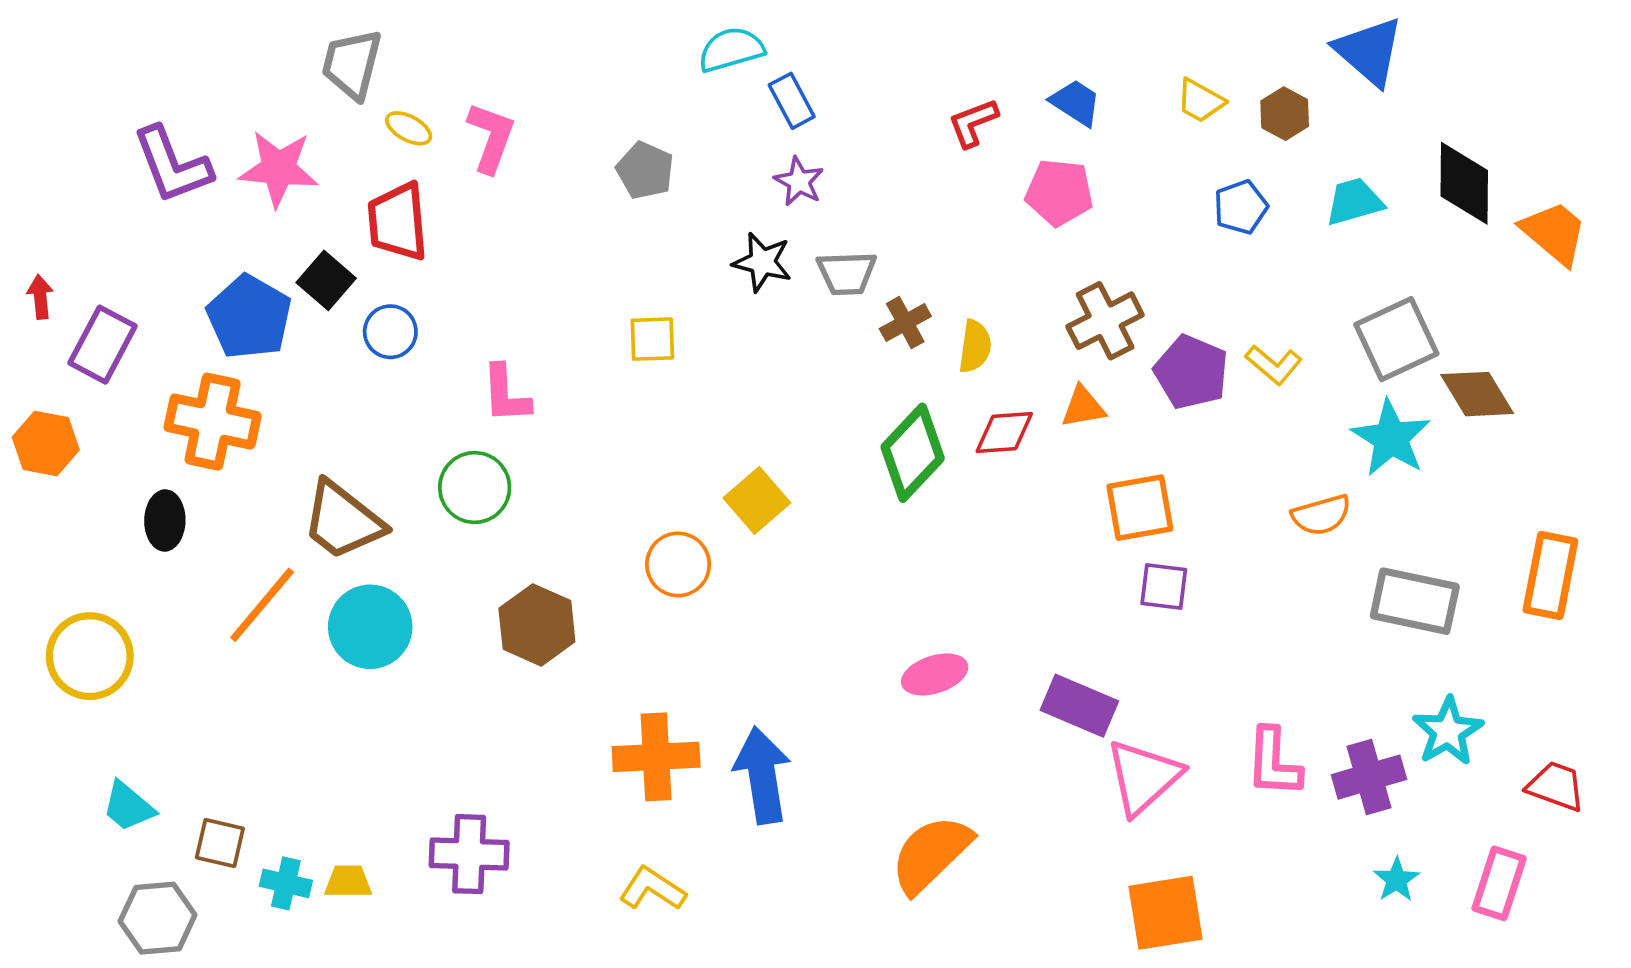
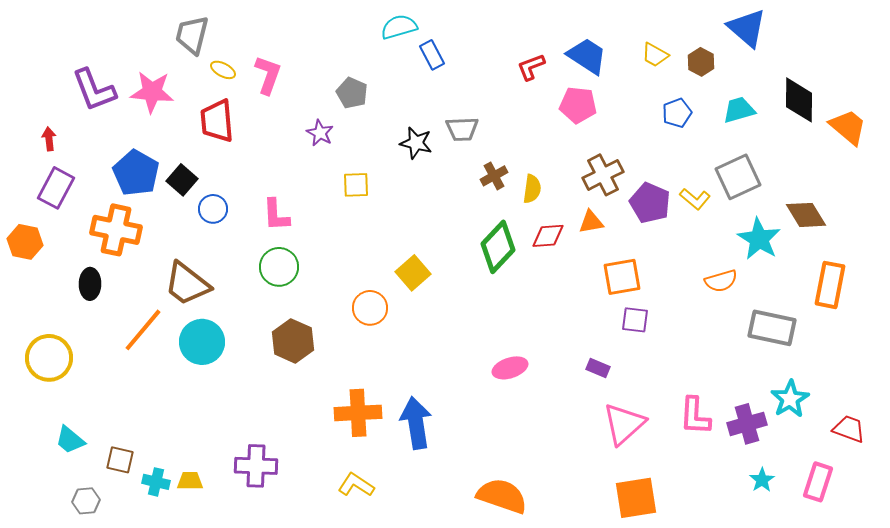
blue trapezoid: (1076, 103) -> (587, 56), size x1.4
purple star: (799, 181) -> (320, 133), moved
gray trapezoid: (847, 273) -> (462, 129), moved
black square: (326, 280) -> (182, 180), moved
red arrow: (40, 297) -> (49, 139), moved
blue circle: (390, 332) -> (213, 209), moved
gray square: (1396, 339) -> (738, 177), moved
green circle: (475, 488) -> (279, 267), moved
orange rectangle: (1550, 575) -> (830, 285), moved
purple rectangle: (1079, 706) -> (598, 368), moved, size x0.6
orange semicircle: (931, 854) -> (502, 496), moved, turned 63
gray hexagon: (158, 918) -> (86, 501), size x0.7

